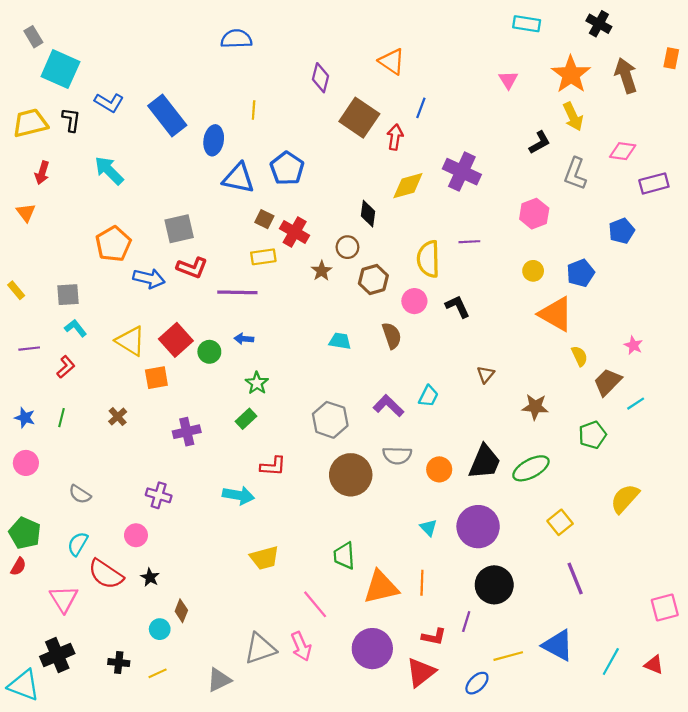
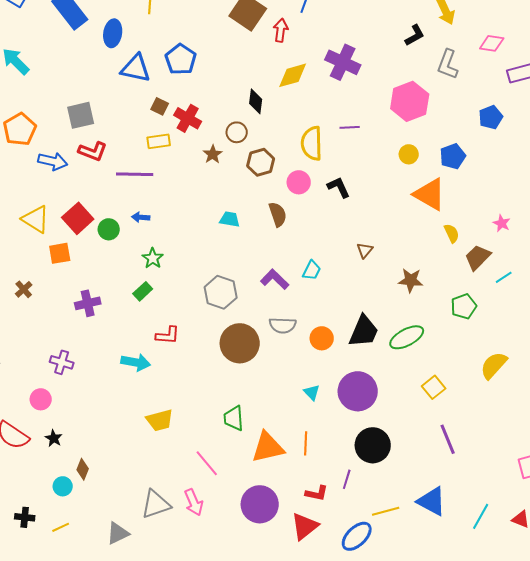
pink hexagon: (534, 214) -> (410, 101), size x1.4
blue ellipse: (477, 683) -> (357, 536), size x1.4

